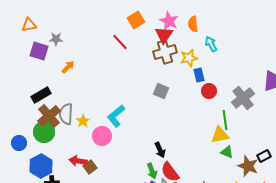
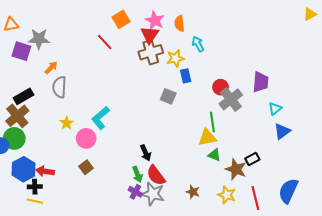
gray star: (56, 39) -> (39, 39), size x1.5
gray square: (161, 91) -> (168, 96), moved
red circle: (209, 91) -> (221, 87), moved
gray semicircle: (66, 114) -> (59, 87), moved
brown cross: (49, 116) -> (17, 116), moved
green circle: (44, 132) -> (14, 138), moved
red arrow: (78, 161) -> (45, 171), moved
brown square: (90, 167) -> (86, 167), moved

